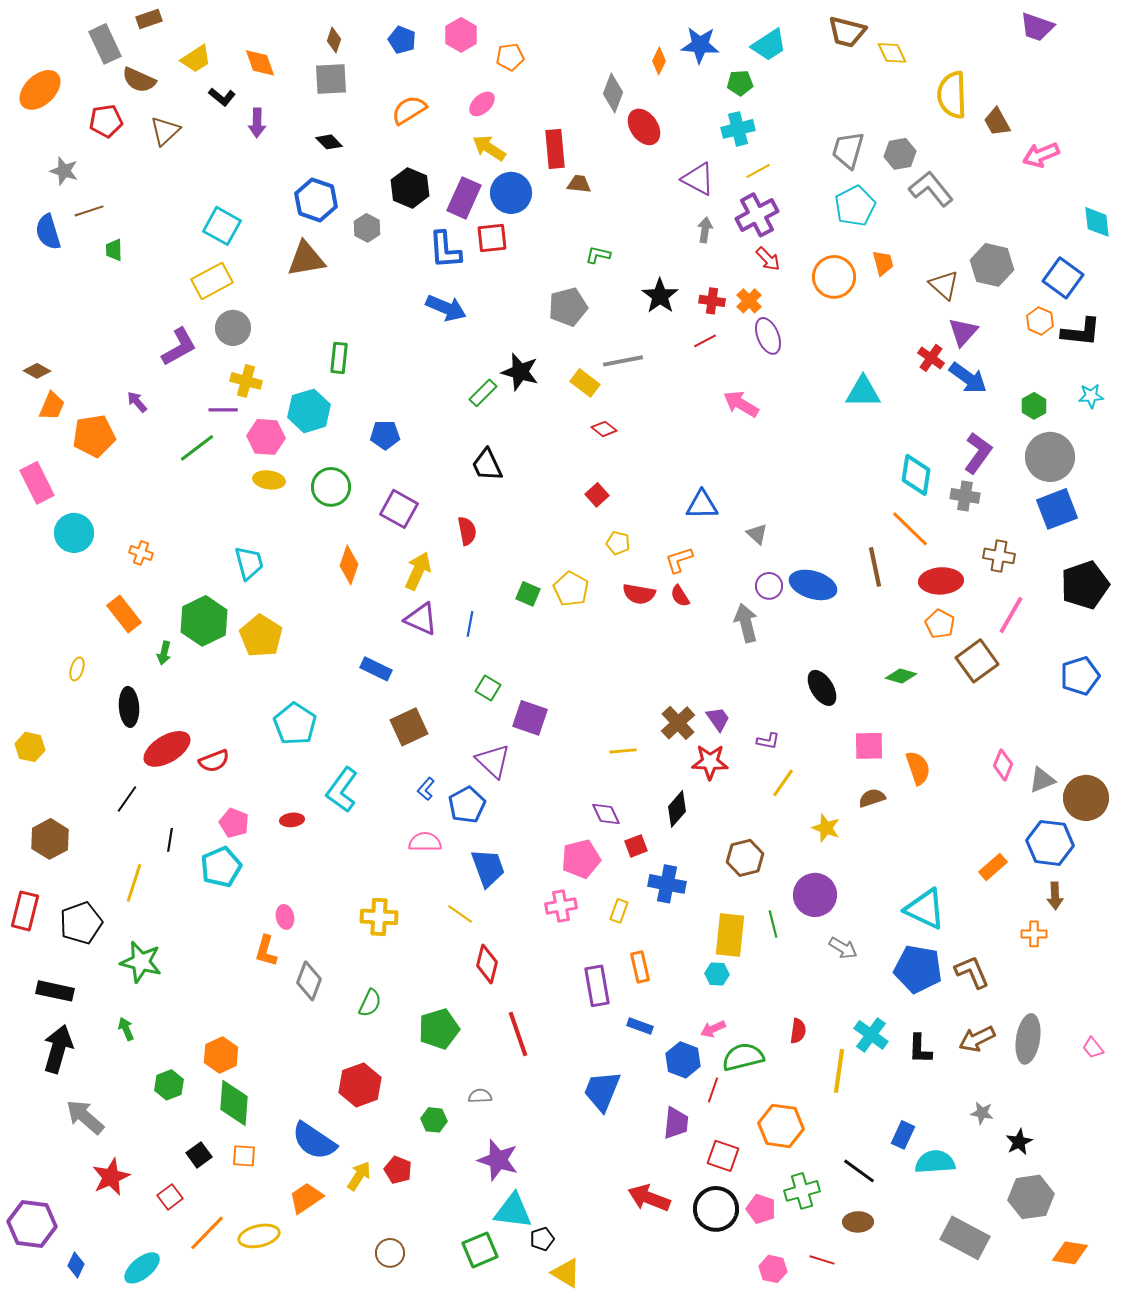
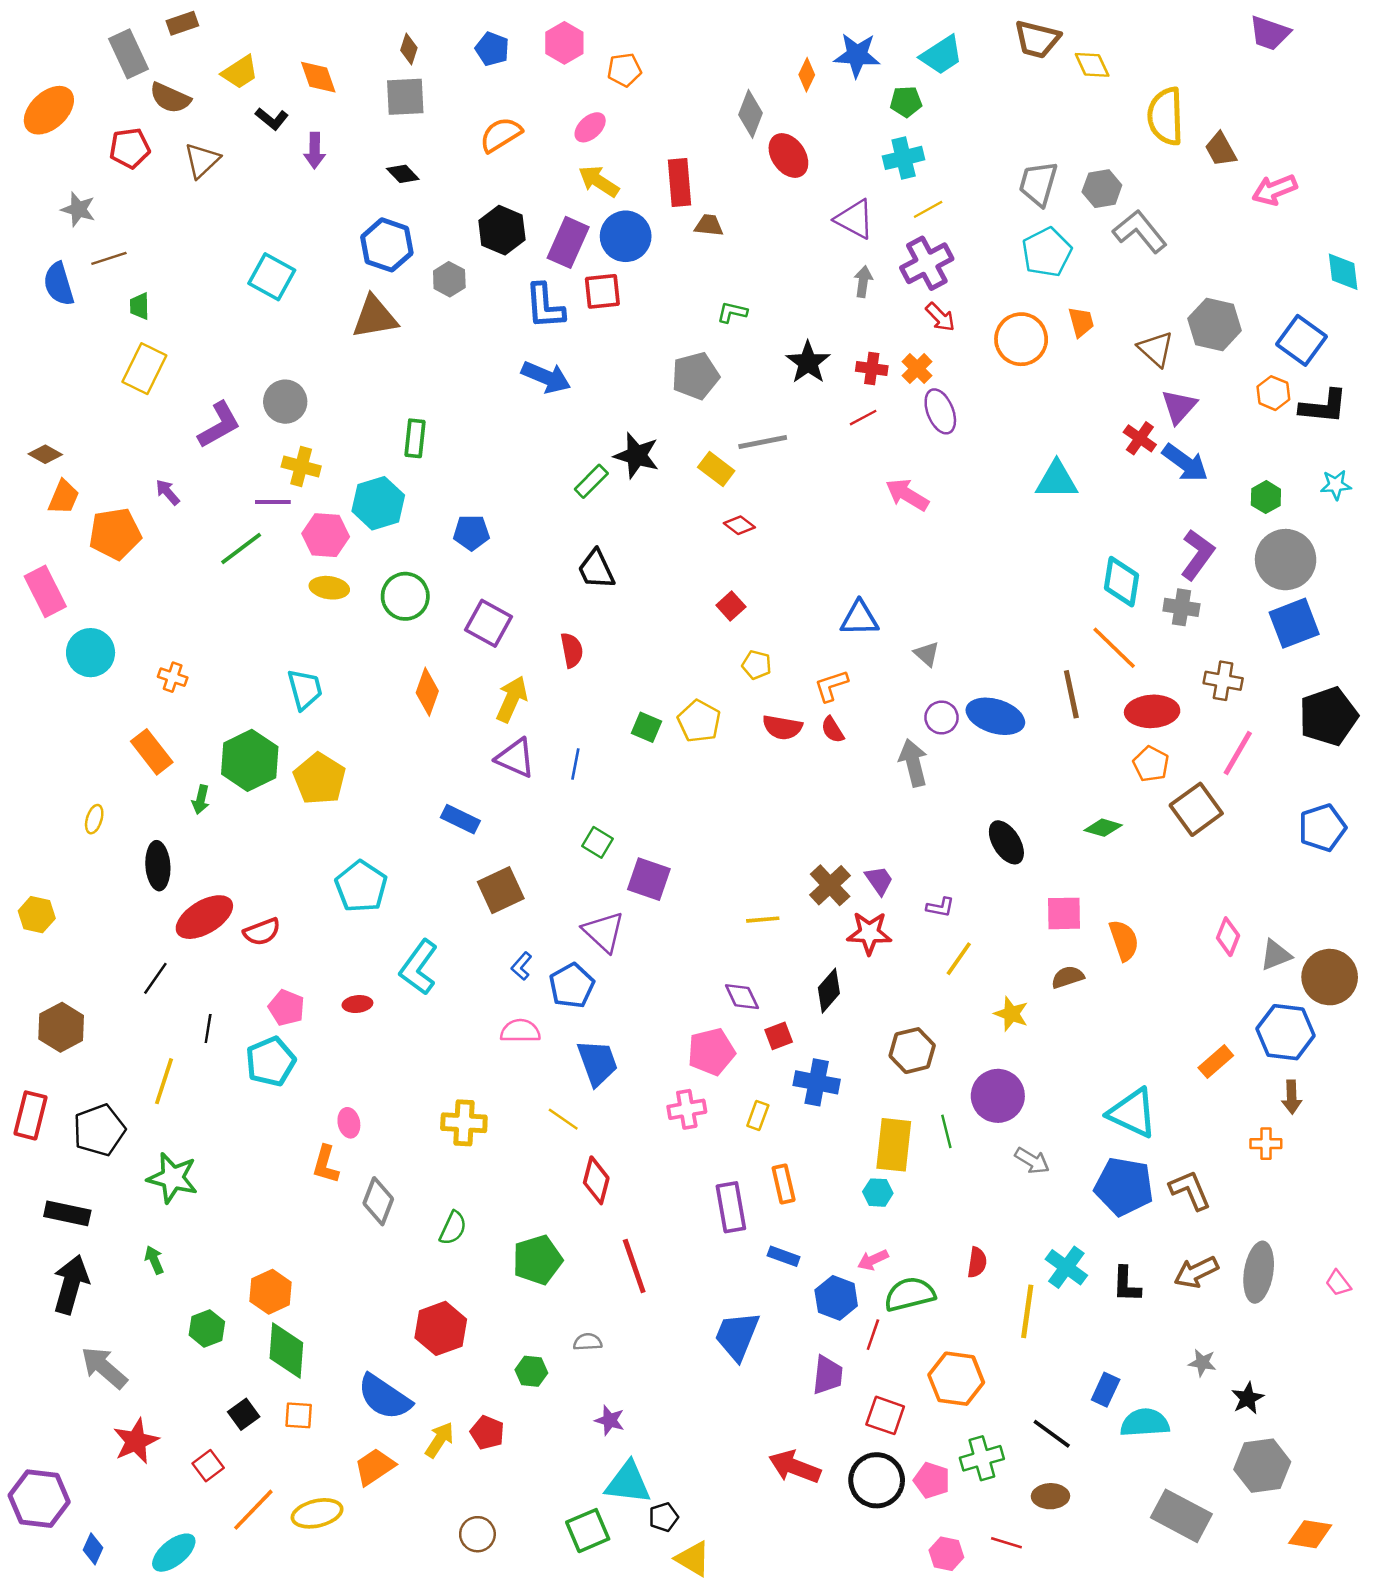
yellow rectangle: (212, 281) -> (144, 369), moved, turned -36
purple star: (498, 1160) -> (610, 1420), size x0.6

